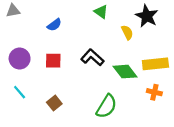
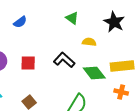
blue semicircle: (54, 25) -> (20, 22), moved
yellow semicircle: (127, 32) -> (89, 42), moved, turned -56

